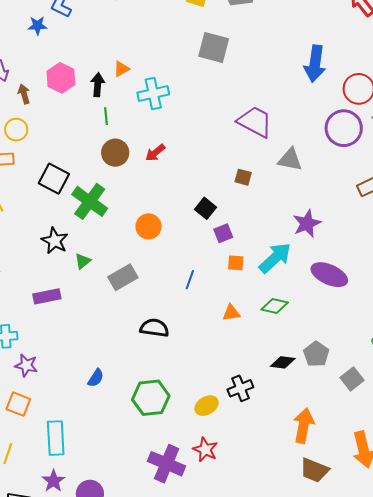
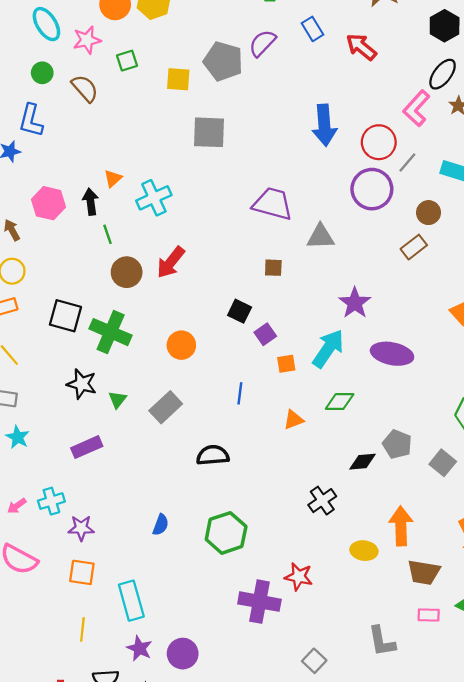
red arrow: (155, 153) -> (171, 262), size x1.4
yellow ellipse: (207, 406) -> (364, 551), moved, turned 50

